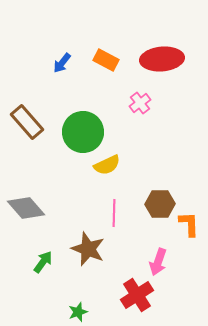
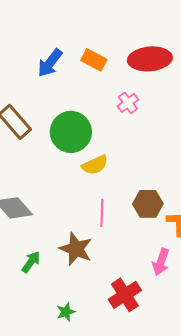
blue arrow: (62, 63) -> (50, 63), size x1.4
pink arrow: (158, 262) -> (161, 262), moved

